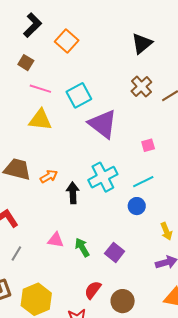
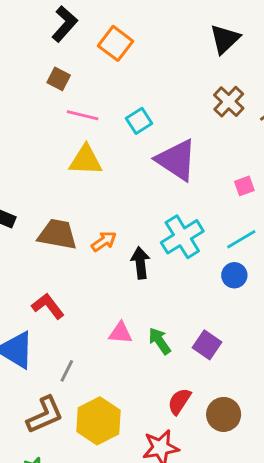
cyan square: (79, 95) -> (139, 121), size x0.7
gray line: (16, 253) -> (67, 371), moved

